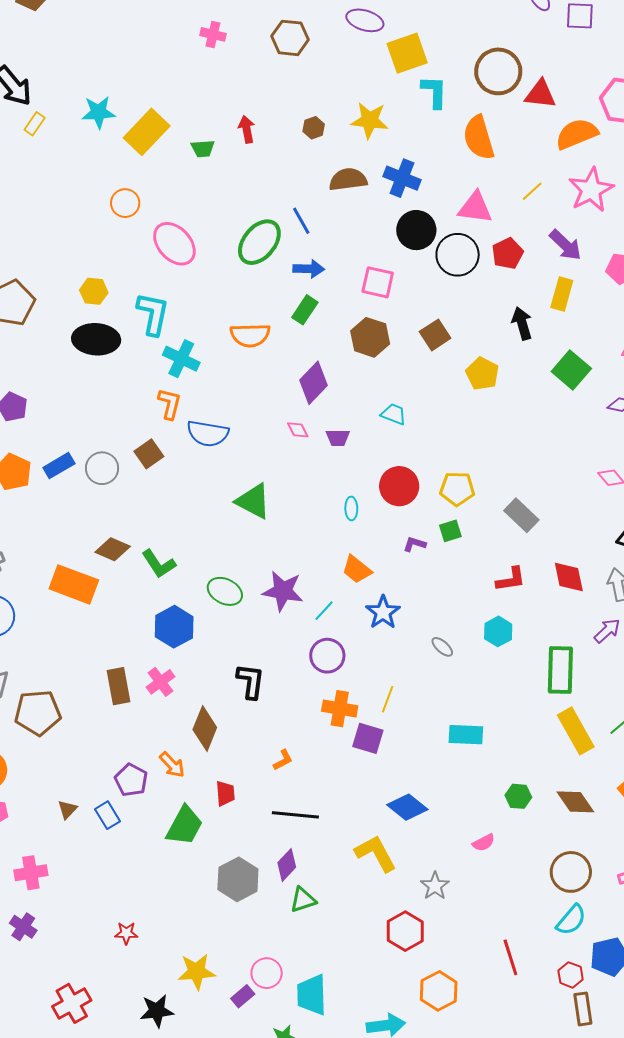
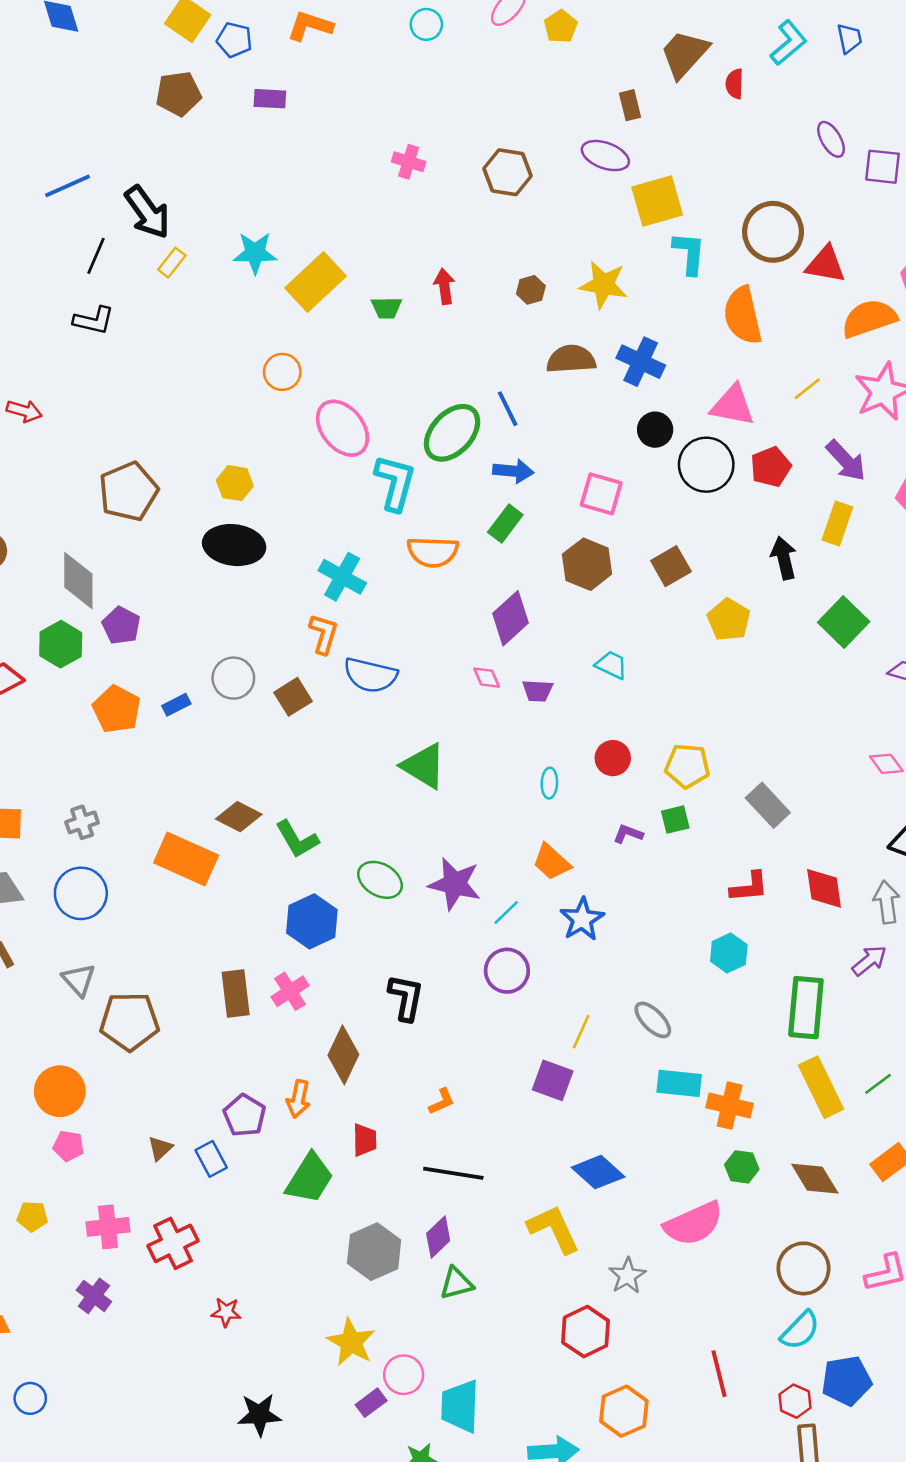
black circle: (416, 230) -> (655, 430), size x0.7
cyan L-shape: (153, 314) -> (395, 483), moved
blue rectangle: (59, 466) -> (176, 705), size x0.7
gray circle: (102, 468) -> (233, 678), moved
red circle: (399, 486) -> (613, 758), size x0.7
gray ellipse: (442, 647) -> (653, 1020), moved, size x1.4
orange cross: (340, 709) -> (730, 1106), moved
orange arrow: (172, 765) -> (298, 1099), turned 52
pink semicircle: (484, 843) -> (693, 1224), size x2.0
yellow star: (197, 972) -> (351, 1342), moved, turned 30
red cross: (72, 1003) -> (173, 1243), moved

